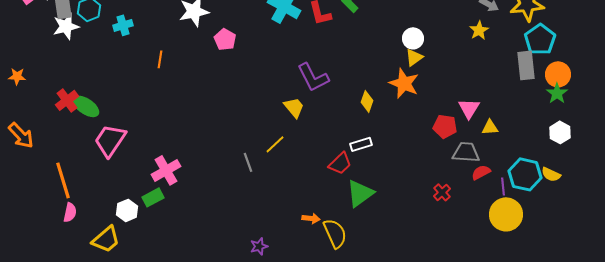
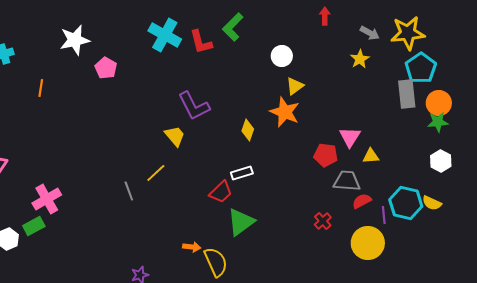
white circle: (413, 38) -> (282, 56), moved
green star: (557, 93) -> (438, 122), turned 30
yellow circle: (506, 214) -> (368, 243), moved

